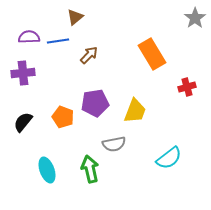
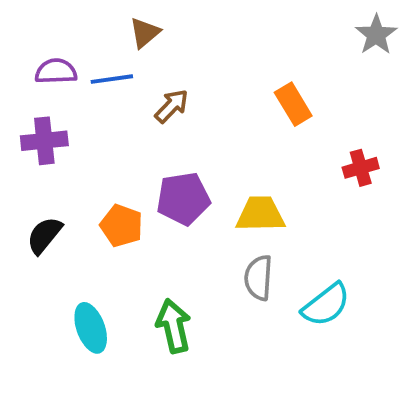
orange rectangle: (152, 54) -> (293, 104), size x0.7
yellow trapezoid: (135, 111) -> (260, 214), turned -112
gray semicircle: (114, 144) -> (258, 278), moved, turned 105

